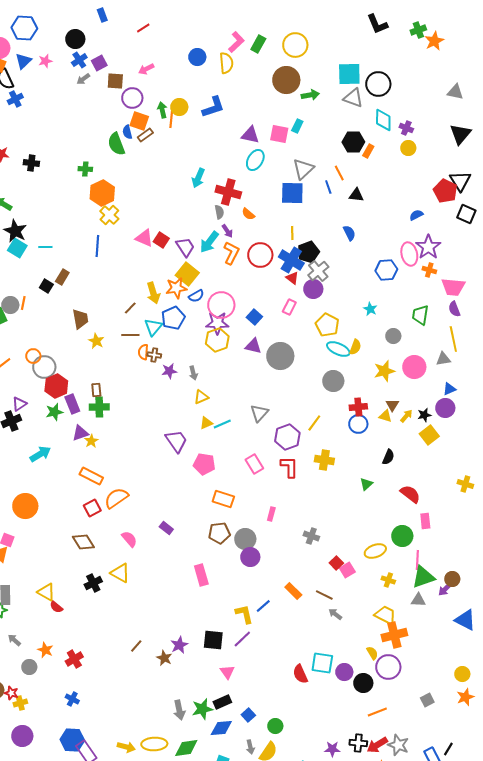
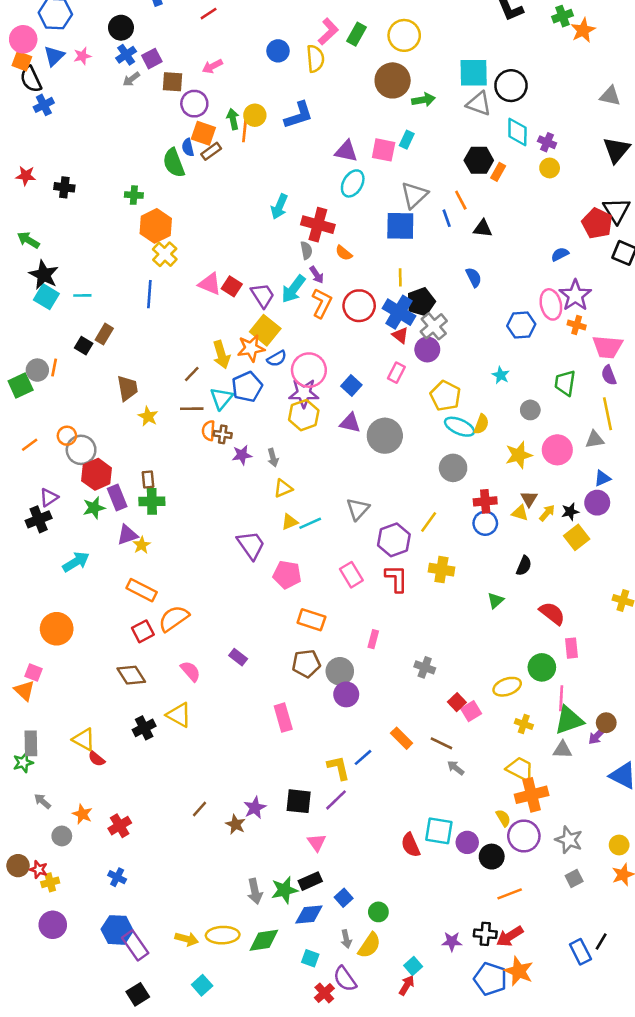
gray star: (398, 745) -> (569, 840), moved

